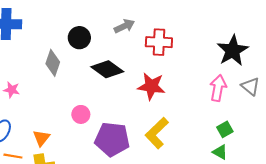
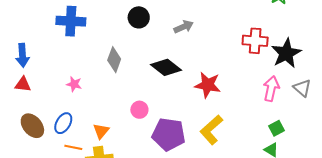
black circle: (79, 38) -> (139, 17), moved
red cross: (159, 42) -> (255, 41), moved

